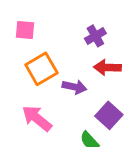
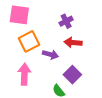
pink square: (25, 30) -> (19, 15), size x1.5
pink arrow: (37, 118) -> (24, 74), turned 50

